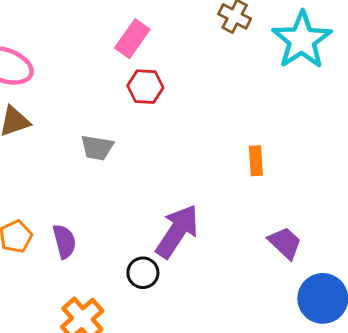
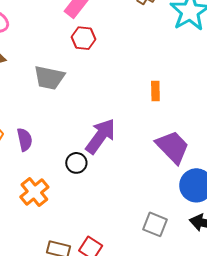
gray trapezoid: (97, 148) -> (49, 78), size x1.4
purple trapezoid: (285, 243) -> (173, 147), size x1.5

